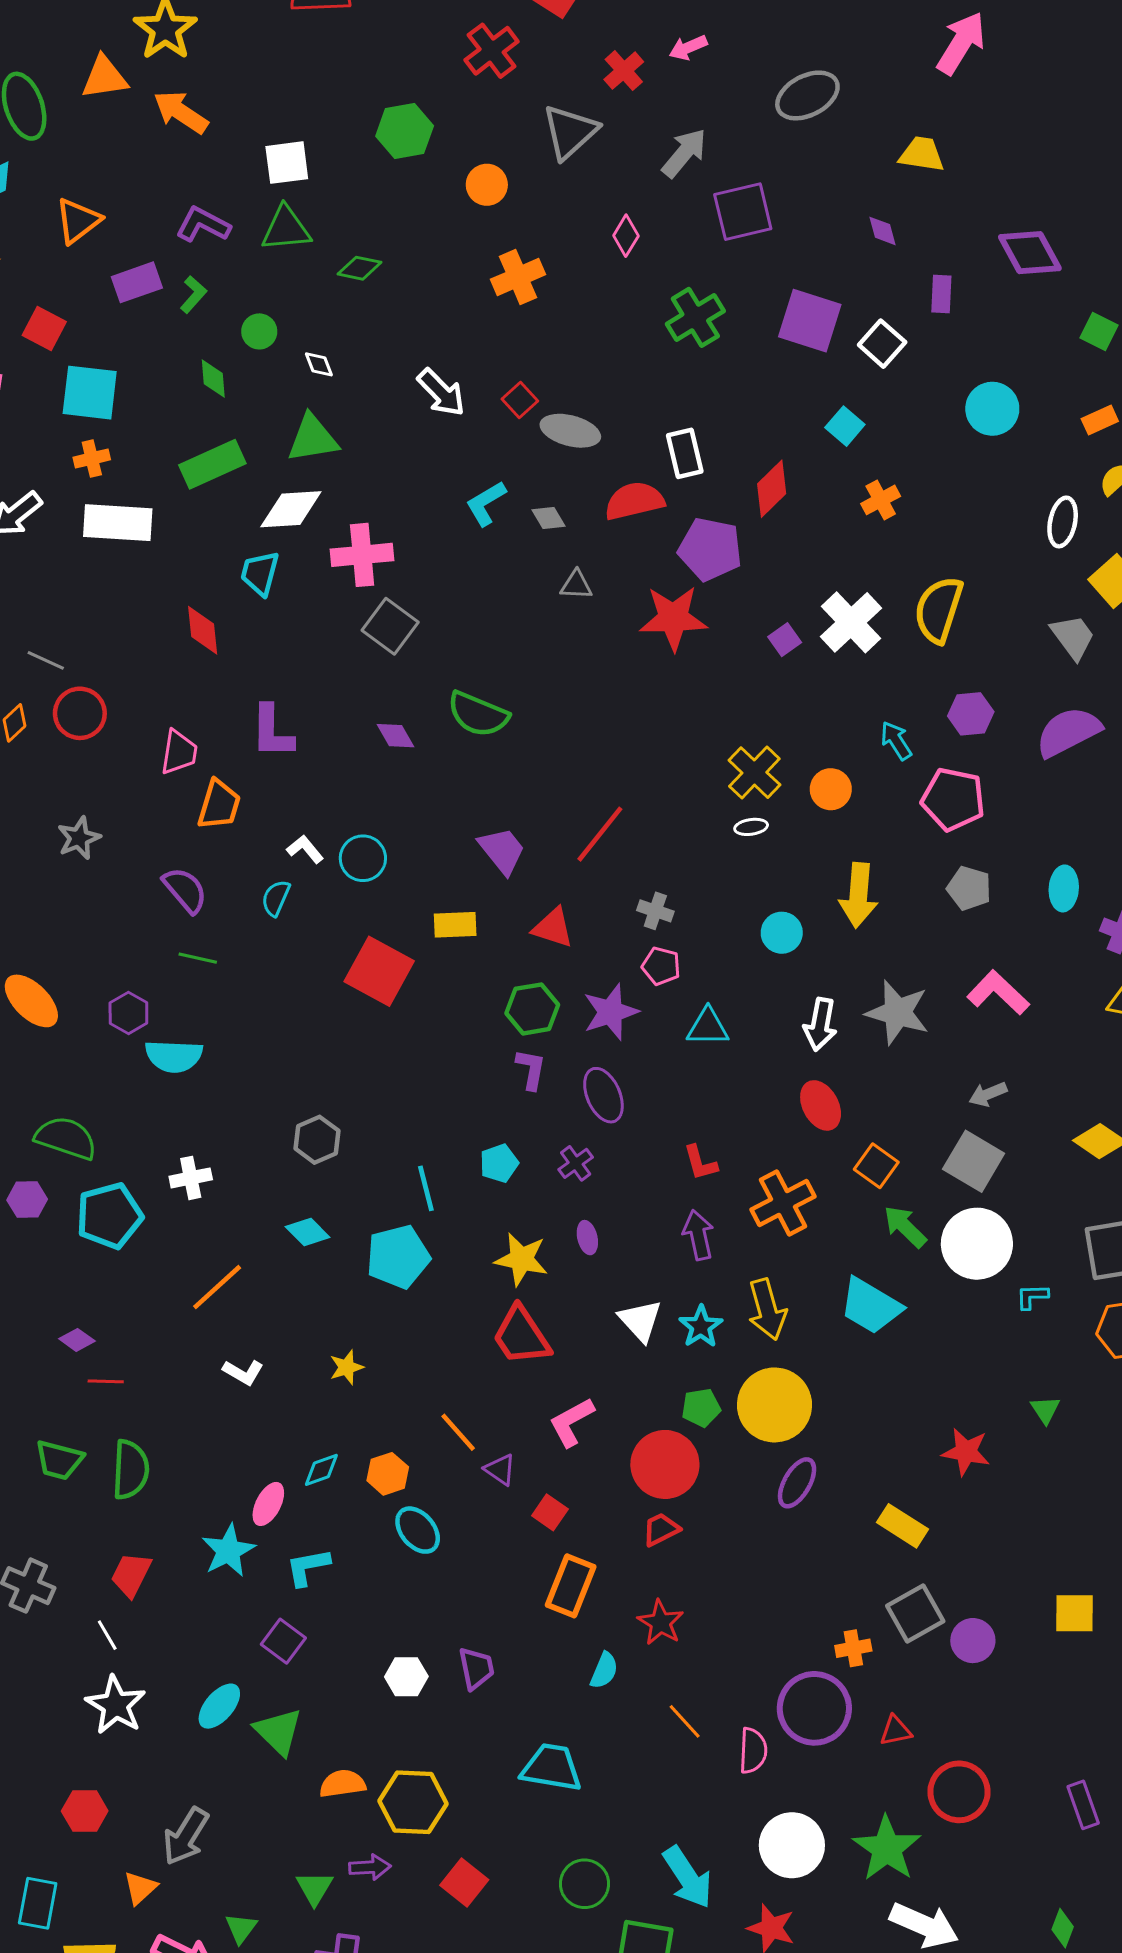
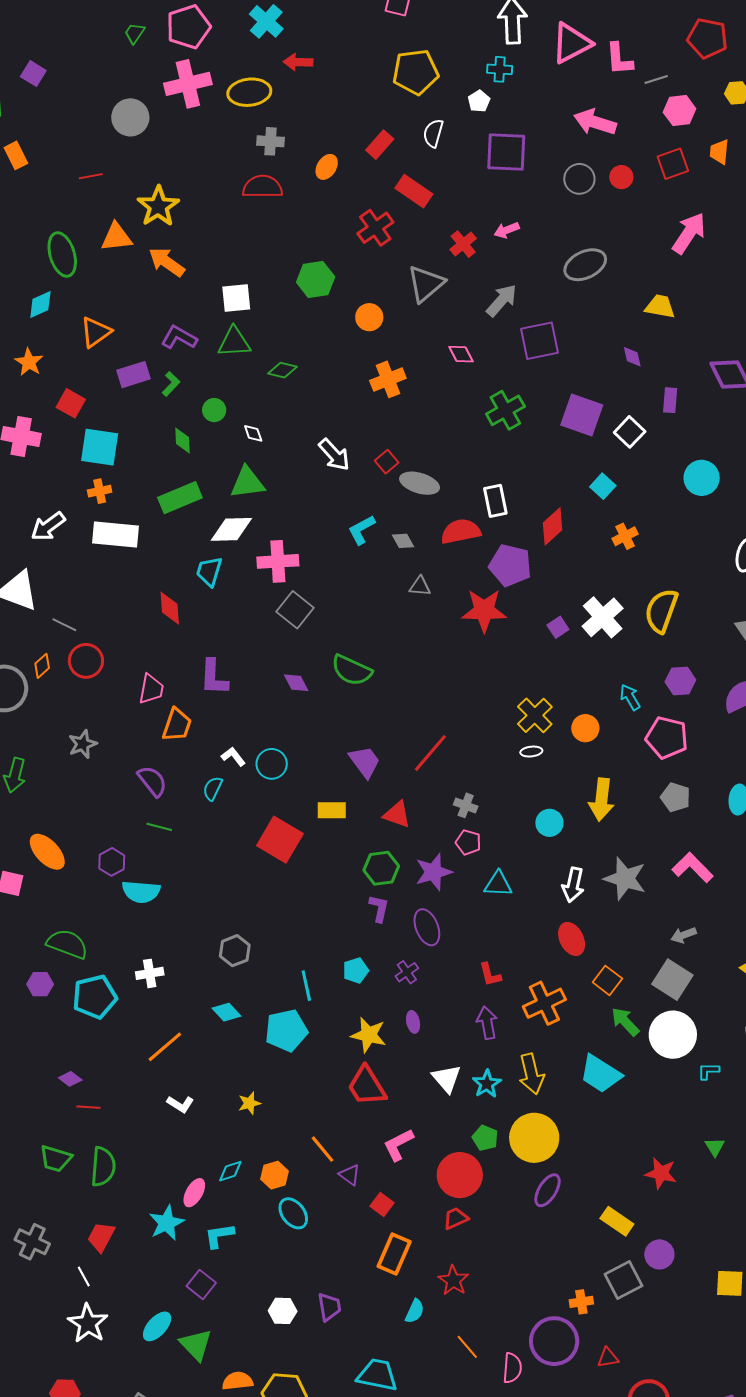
pink diamond: (626, 236) -> (461, 354), turned -60
green pentagon: (701, 1408) -> (485, 1138), turned 30
purple circle: (973, 1641) -> (659, 1254), moved

